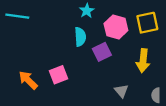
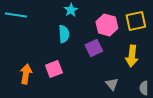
cyan star: (87, 11) -> (71, 10), moved
cyan semicircle: (80, 37) -> (64, 34), moved
orange arrow: (28, 80) -> (26, 74), turned 54

